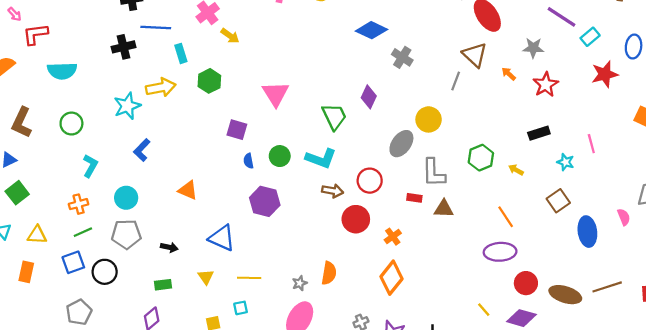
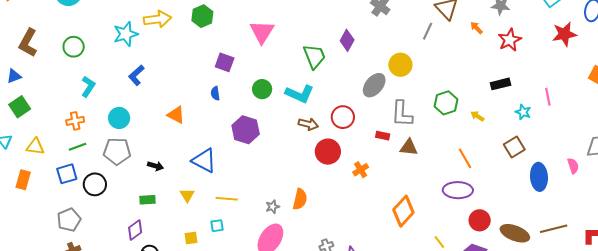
blue semicircle: (248, 161) -> (215, 93), moved
orange diamond: (391, 278) -> (403, 211), moved

